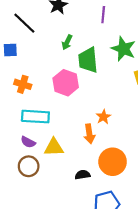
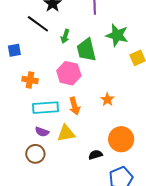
black line: (24, 23) -> (38, 24), moved
orange arrow: (89, 134) -> (74, 106), moved
brown circle: (29, 166) -> (35, 154), moved

